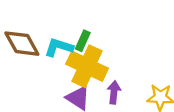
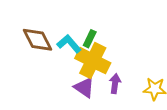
cyan L-shape: (59, 47) -> (69, 44), turned 30

